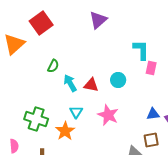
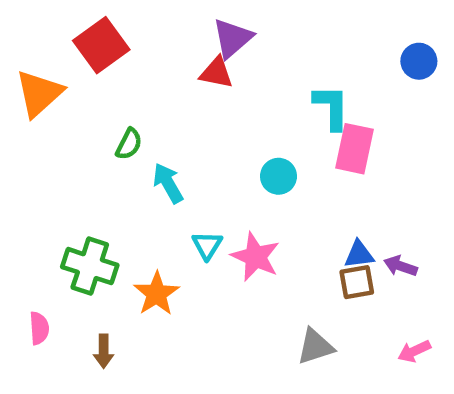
pink rectangle: (151, 68) -> (354, 149), size x1.5
red triangle: (91, 85) -> (216, 73), moved
cyan triangle: (76, 112) -> (207, 245), moved
brown square: (151, 140) -> (357, 282), moved

